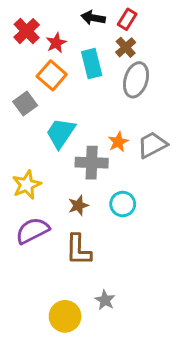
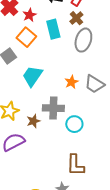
gray trapezoid: (152, 145) -> (94, 84), turned -120
gray cross: (92, 163) -> (53, 108), moved
brown star: (78, 205) -> (33, 121), moved
brown L-shape: (78, 250) -> (75, 165), moved

